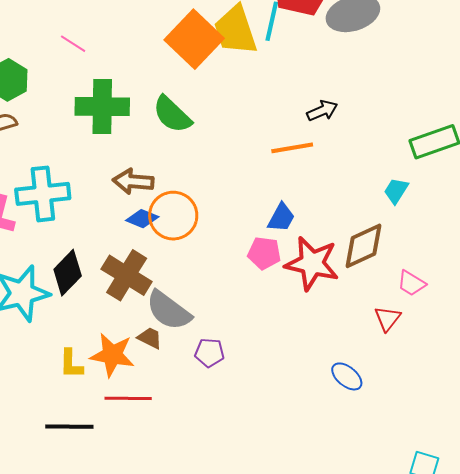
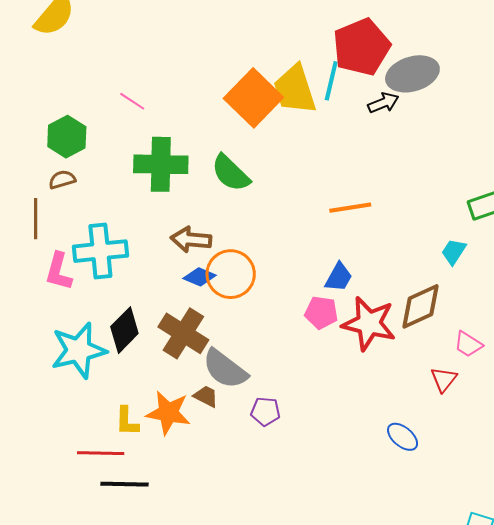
black arrow: (322, 111) -> (383, 103), moved
red line: (128, 398) -> (101, 453), moved

